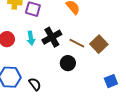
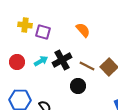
cyan arrow: (31, 38) -> (41, 61), turned -112

